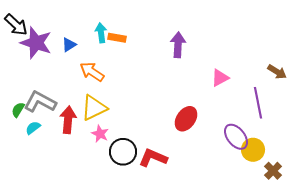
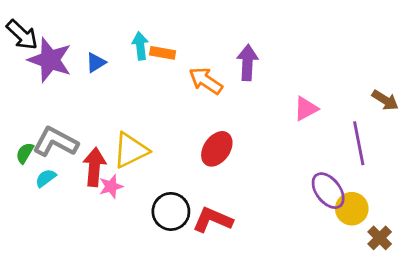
orange arrow: (92, 72) -> (206, 81), moved
red ellipse: (186, 119) -> (217, 149), moved
pink star: (100, 134) -> (111, 186), moved, turned 30

